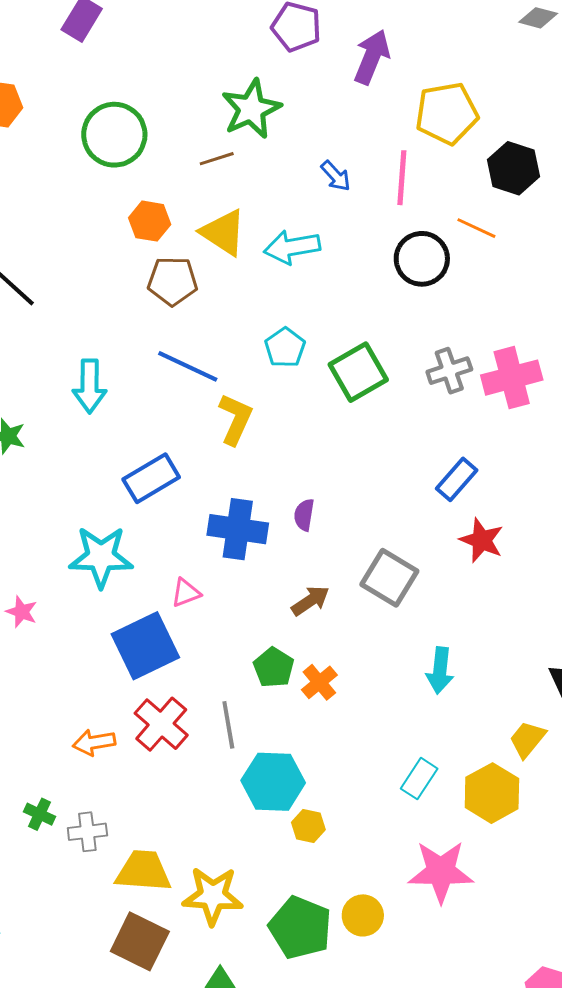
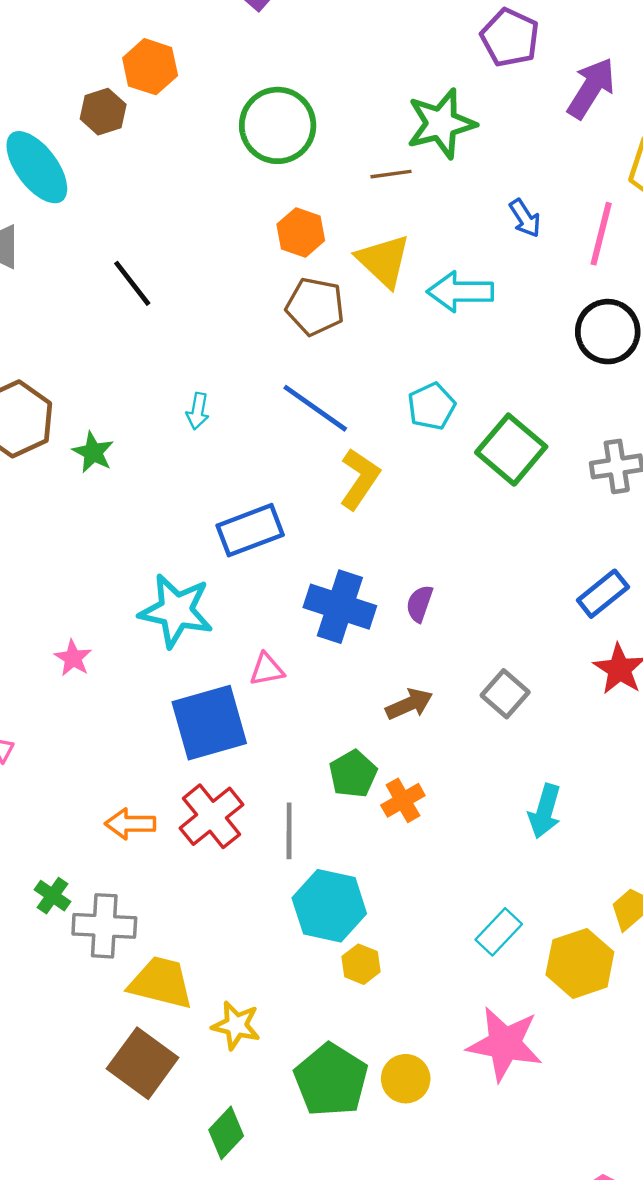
green square: (358, 372) -> (511, 450), turned -30
cyan arrow: (90, 386) -> (198, 411), size x0.6
gray square: (389, 578) -> (505, 694), size x0.7
gray cross: (87, 832) -> (104, 926), size x1.4
yellow star: (213, 896) -> (236, 1025), size x0.7

